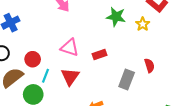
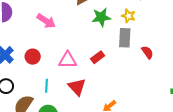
red circle: (33, 59) -> (33, 57), moved
cyan line: (45, 76) -> (46, 86), moved
gray rectangle: (127, 79) -> (125, 38), moved

